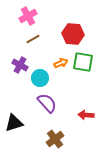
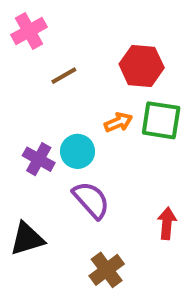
pink cross: (28, 16) -> (29, 31), moved
purple cross: (20, 65) -> (39, 159), moved
red arrow: (86, 115) -> (167, 223), turned 91

